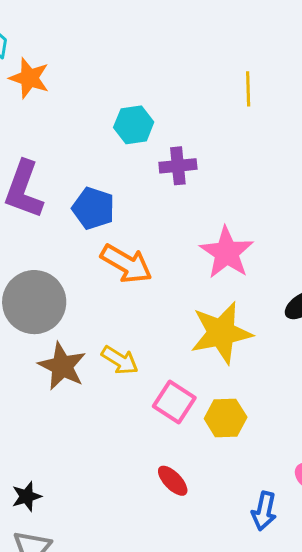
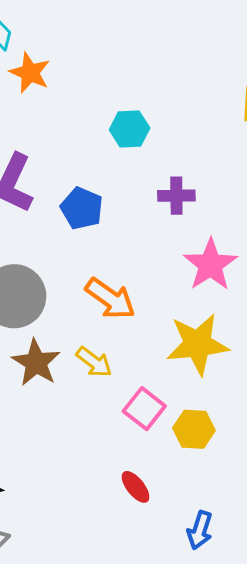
purple cross: (178, 166) -> (176, 196), moved
orange arrow: (126, 264) -> (110, 299), moved
blue arrow: (264, 511) -> (200, 530), moved

